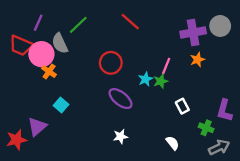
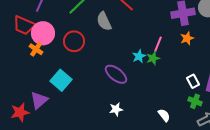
gray semicircle: (60, 43) -> (104, 21), moved
red circle: (111, 63) -> (74, 41), moved
orange cross: (49, 71) -> (36, 49), moved
cyan square: (61, 105) -> (61, 80), size x1.5
white rectangle: (182, 106) -> (193, 81), moved

